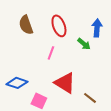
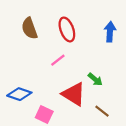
green arrow: (84, 44) -> (95, 79), moved
pink line: (51, 53) -> (58, 60), turned 32

